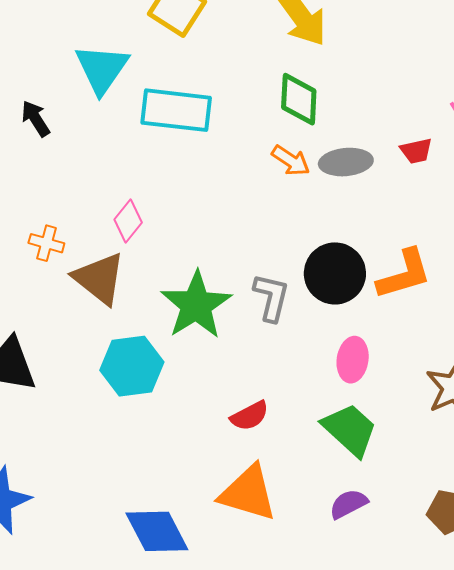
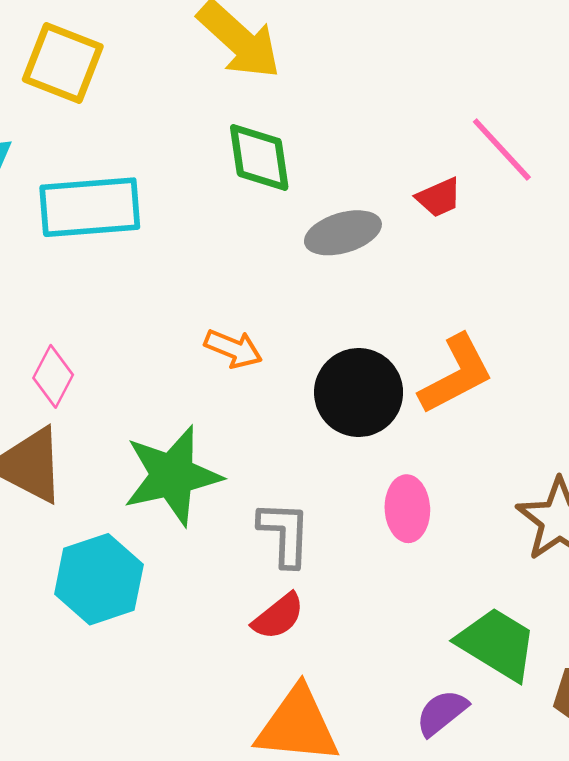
orange arrow: (291, 161) -> (233, 349), moved
gray L-shape: (271, 297) -> (285, 534), moved
green star: (196, 305) -> (172, 476), turned 30
green trapezoid: (350, 430) -> (497, 644), moved

